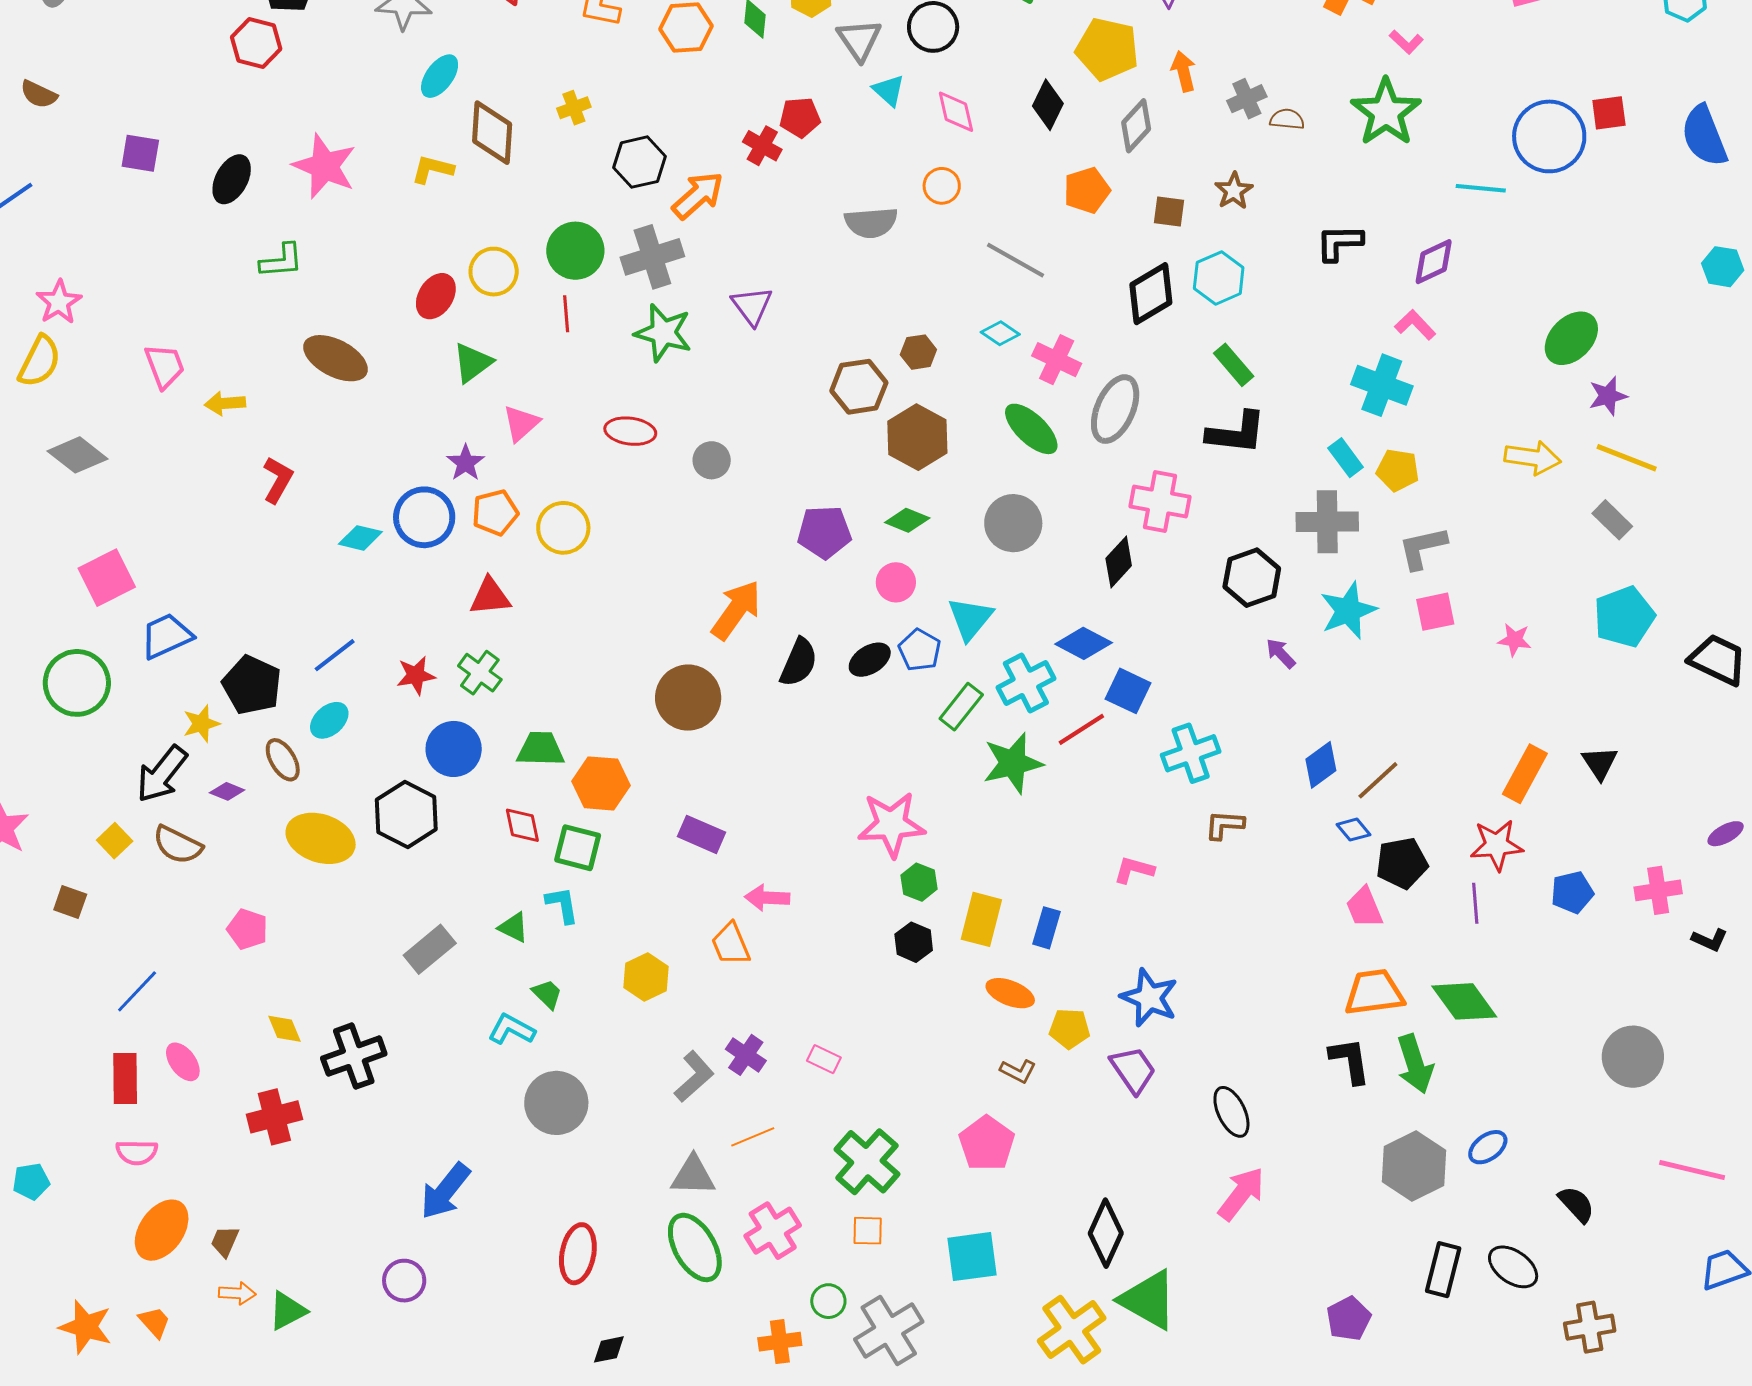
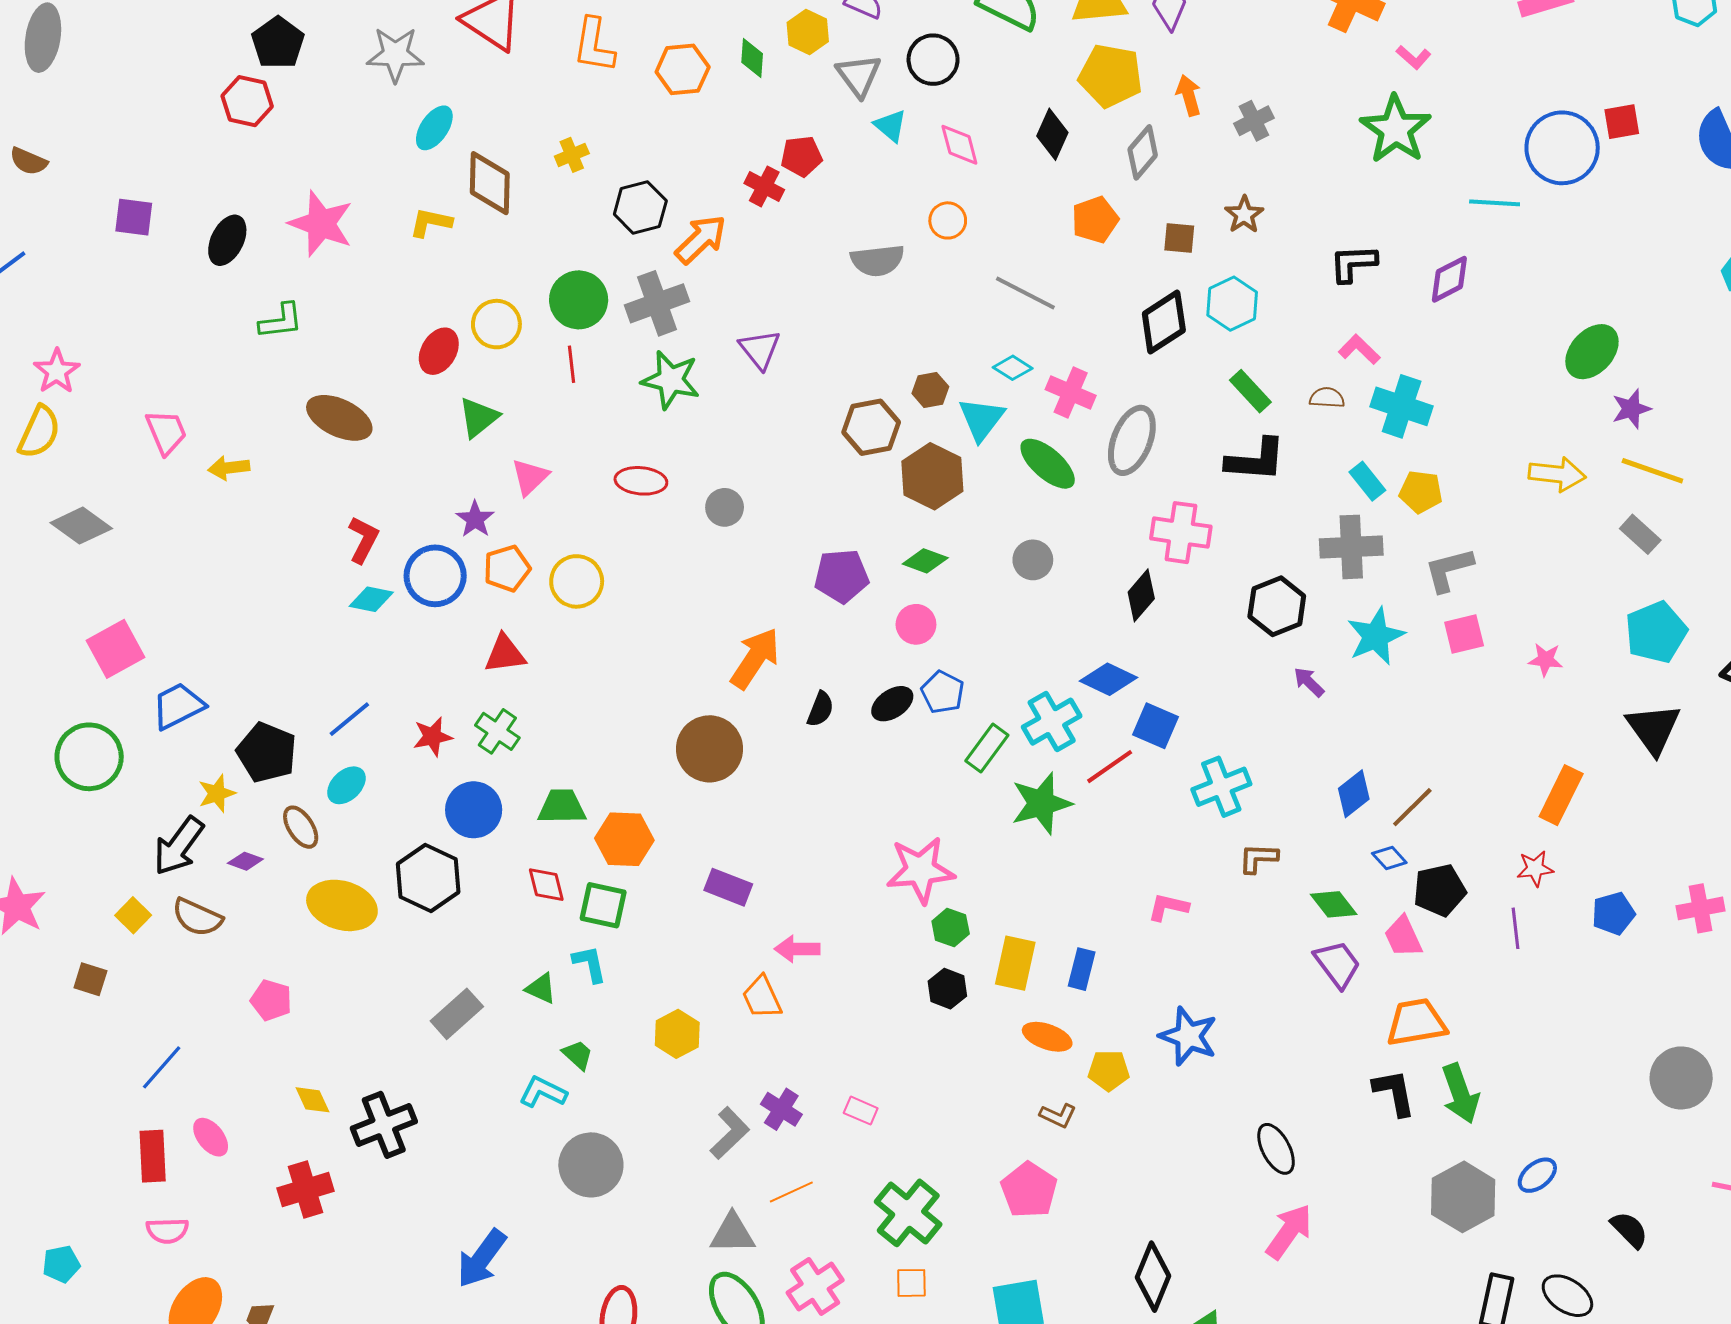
brown semicircle: (1287, 119) -> (1327, 398), moved
pink L-shape: (1415, 325) -> (1359, 349), moved
red L-shape: (278, 480) -> (363, 540), moved
gray circle: (1013, 523) -> (1033, 560), size x0.7
cyan triangle: (970, 619) -> (981, 419), moved
black semicircle: (799, 662) -> (820, 709), size x0.7
black triangle: (1600, 763) -> (1653, 729), moved, size x1.5
red star: (1497, 845) -> (1535, 868), size x0.7
green diamond: (1464, 1001) -> (1334, 904), moved, size x0.7
purple trapezoid: (1133, 1070) -> (1337, 964), moved

